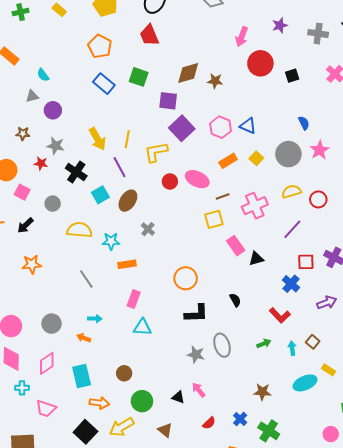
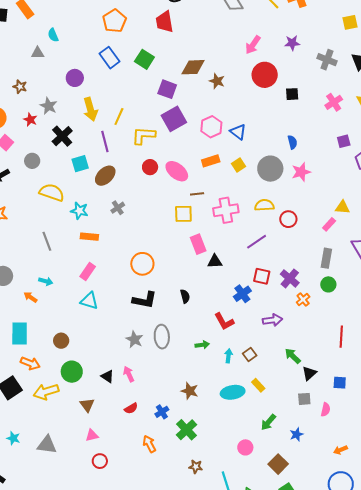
purple circle: (53, 110) -> (75, 78), moved

